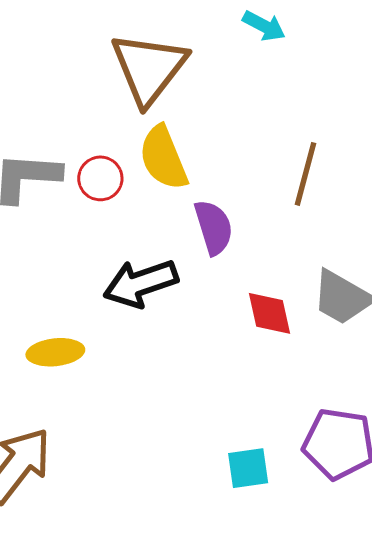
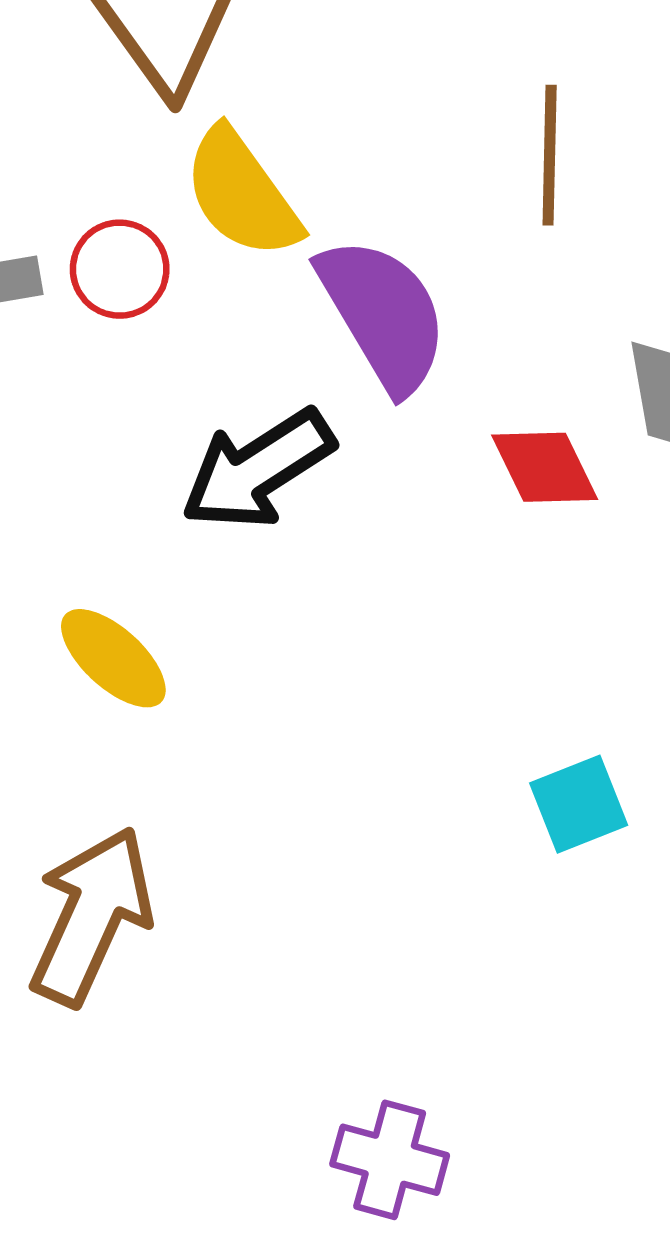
purple semicircle: (214, 227) -> (383, 314), size x1.4
yellow ellipse: (55, 352) -> (113, 658), turned 62

